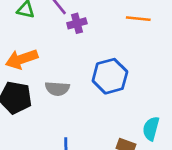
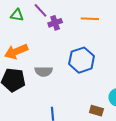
orange line: (138, 19) -> (90, 19), moved

